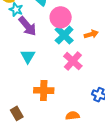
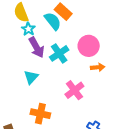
pink circle: (61, 17) -> (89, 46), moved
cyan cross: (64, 35) -> (59, 53), moved

